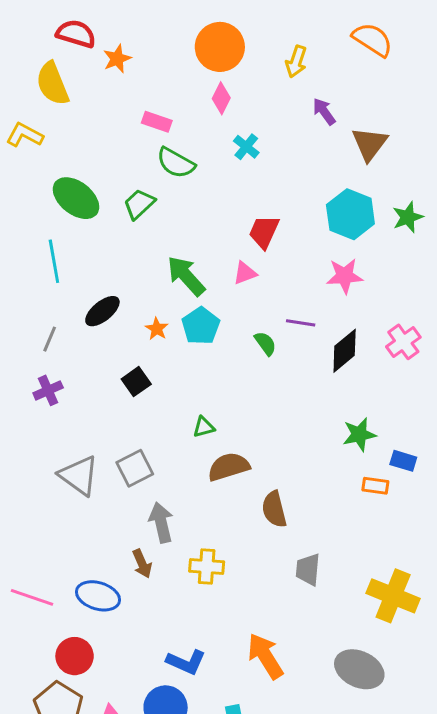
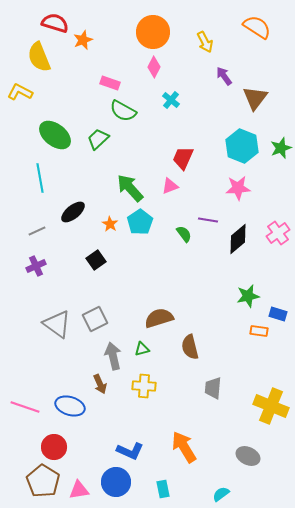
yellow arrow: (296, 62) -> (205, 42), turned -45
gray line: (50, 339) -> (37, 231), turned 42
green triangle: (204, 427) -> (142, 349), moved
gray ellipse: (359, 669) -> (248, 456), size x0.7

